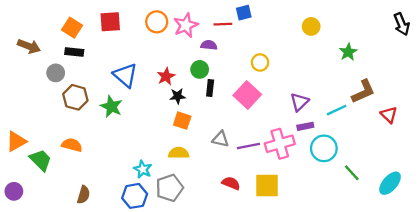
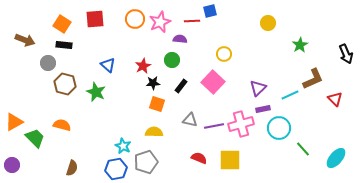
black arrow: (402, 24) -> (346, 54), moved
blue triangle: (125, 75) -> (108, 65), size x0.7
black rectangle: (210, 88) -> (181, 86), moved, turned 32

